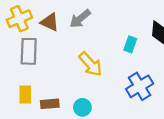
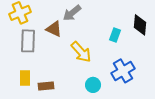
brown triangle: (50, 22) -> (54, 29), moved
cyan circle: (82, 107) -> (93, 85), moved

